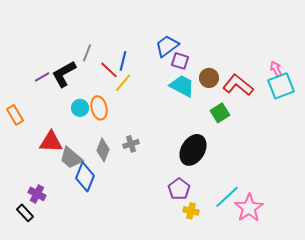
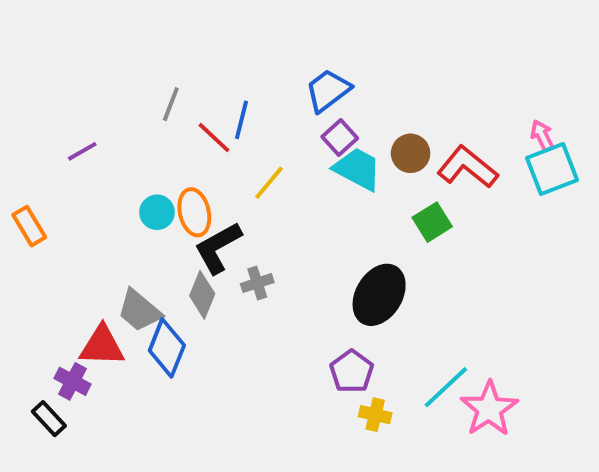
purple square: (180, 61) -> (340, 138), moved, turned 30
black L-shape: (64, 74) -> (218, 248), moved
yellow line: (123, 83) -> (269, 183), moved
red triangle: (51, 142) -> (102, 346), moved

